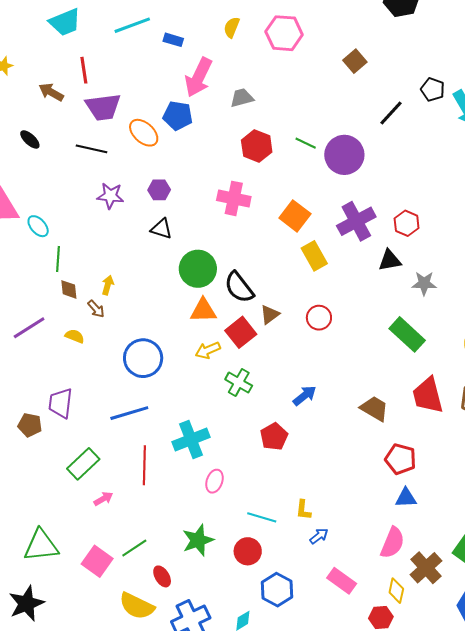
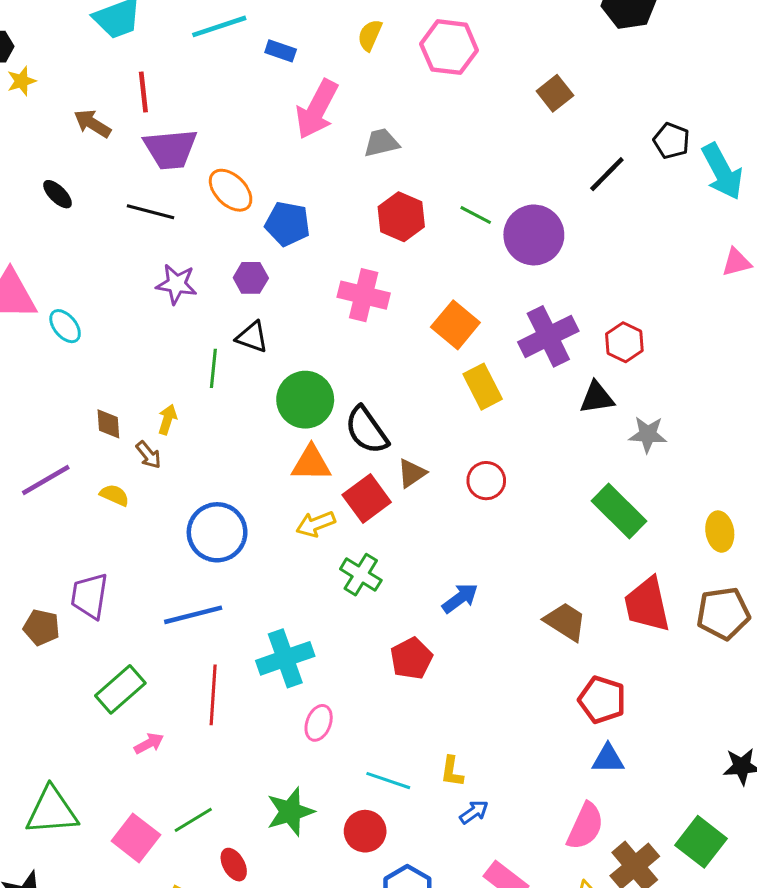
blue pentagon: (178, 116) -> (288, 224), moved
green line: (58, 259) -> (213, 368), moved

